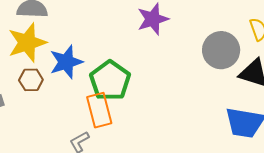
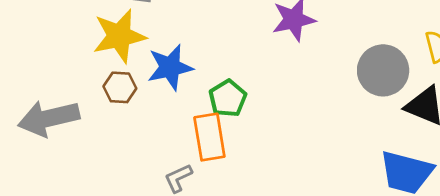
green pentagon: (110, 81) -> (228, 98), size x0.7

